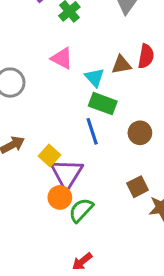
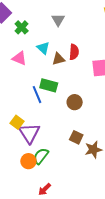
cyan triangle: (95, 77) -> (43, 48), moved
blue line: (92, 131) -> (37, 95), moved
brown square: (138, 187) -> (76, 137), turned -32
orange circle: (60, 197) -> (28, 161), moved

